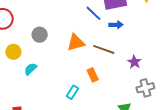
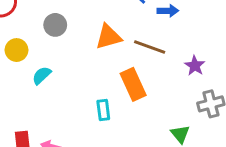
orange rectangle: (93, 75) -> (133, 84), size x1.5
cyan rectangle: (72, 92) -> (103, 110), turned -40

